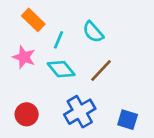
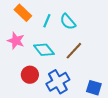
cyan line: (58, 40) -> (47, 21), moved
red circle: (27, 114) -> (30, 75), moved

